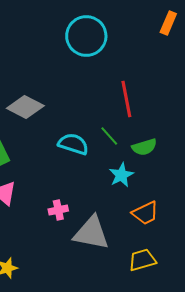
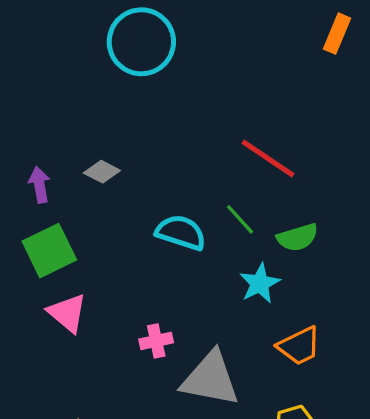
cyan circle: (86, 36) -> (141, 42), moved
red line: (126, 99) -> (268, 158), turned -45
gray diamond: (25, 107) -> (102, 172), size x0.6

